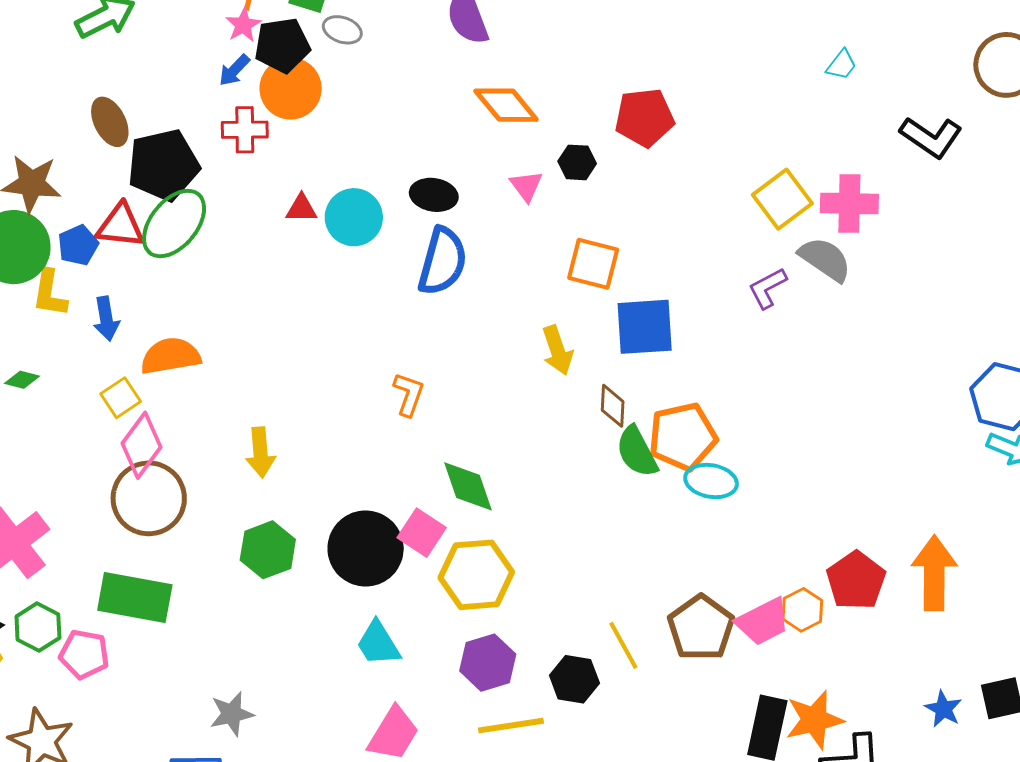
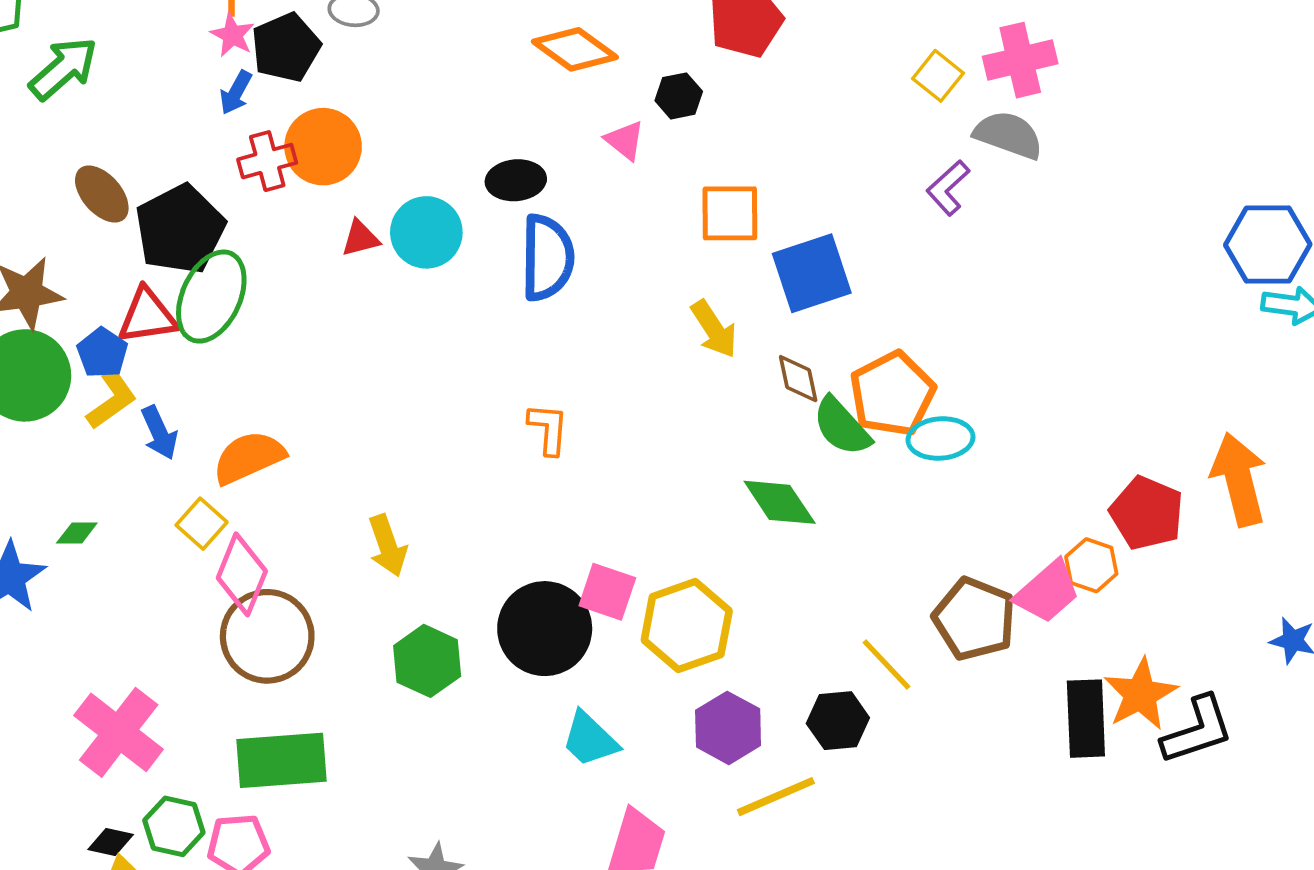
orange circle: (291, 88) -> (323, 147), moved
yellow square: (782, 199) -> (938, 76), size x0.7
yellow L-shape: (50, 293) -> (112, 399), moved, turned -120
green diamond: (468, 486) -> (780, 502), moved

